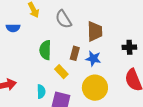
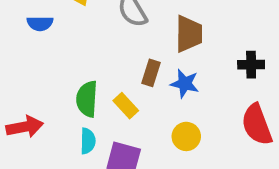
green semicircle: (45, 50) -> (87, 99), moved
yellow circle: (95, 88) -> (186, 136), size x0.6

